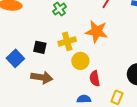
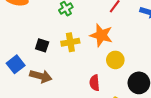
blue square: (15, 58) -> (16, 64), moved
yellow circle: (80, 61) -> (115, 60), moved

